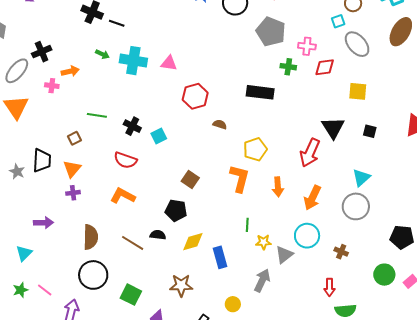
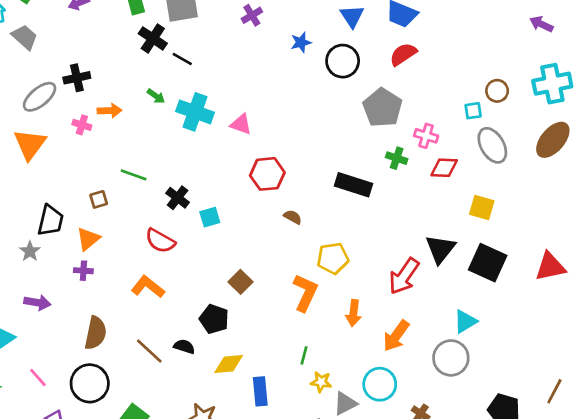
black square: (370, 131) -> (488, 263), size x2.0
gray star: (17, 172) -> (30, 251), moved
pink line: (45, 290) -> (38, 377), moved

